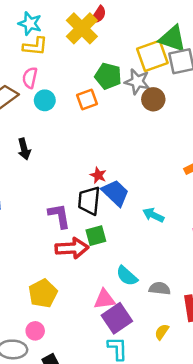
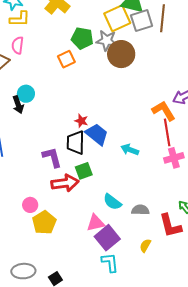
brown circle: (153, 99) -> (121, 54), size x1.4
cyan circle: (45, 100) -> (26, 94), moved
pink circle: (35, 331) -> (30, 205), moved

